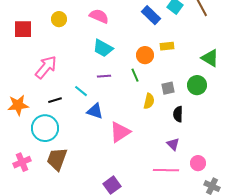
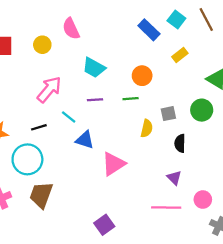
pink semicircle: (99, 16) -> (71, 29), moved, turned -138
yellow circle: (59, 19) -> (42, 45), moved
yellow rectangle: (167, 46) -> (180, 55), moved, turned -32
pink arrow: (46, 67) -> (49, 89), moved
green line: (135, 75) -> (131, 99), turned -72

